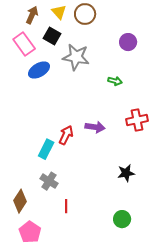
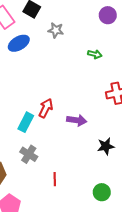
gray star: (76, 57) -> (56, 30), size x0.6
purple arrow: (95, 127) -> (77, 120), moved
red line: (66, 206) -> (55, 179), moved

